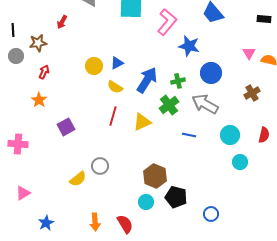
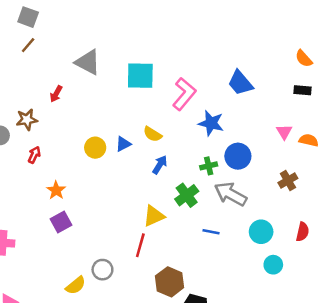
blue arrow: (147, 80) -> (160, 165), size x0.6
green cross: (178, 81) -> (209, 166), moved
yellow semicircle: (115, 87) -> (152, 134), moved
orange star: (39, 100) -> (56, 190), moved
red line: (113, 116) -> (140, 245), moved

